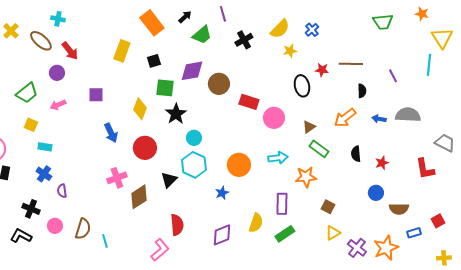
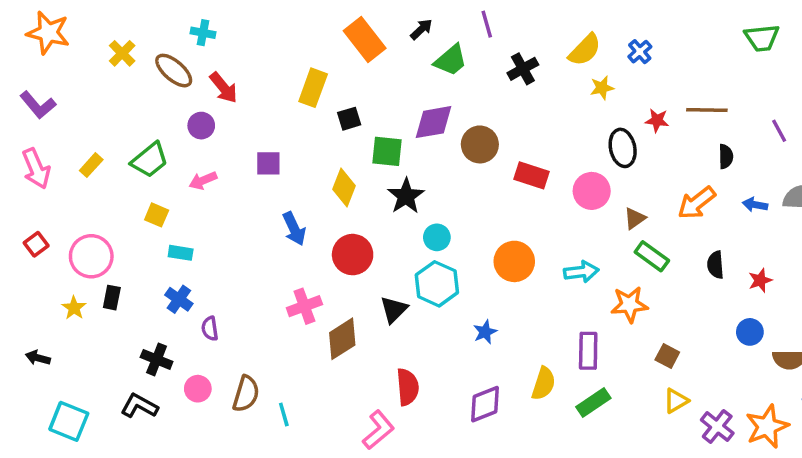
black square: (154, 61) -> (349, 119), moved
pink circle: (274, 118) -> (592, 191), moved
orange circle: (239, 165) -> (514, 261), moved

